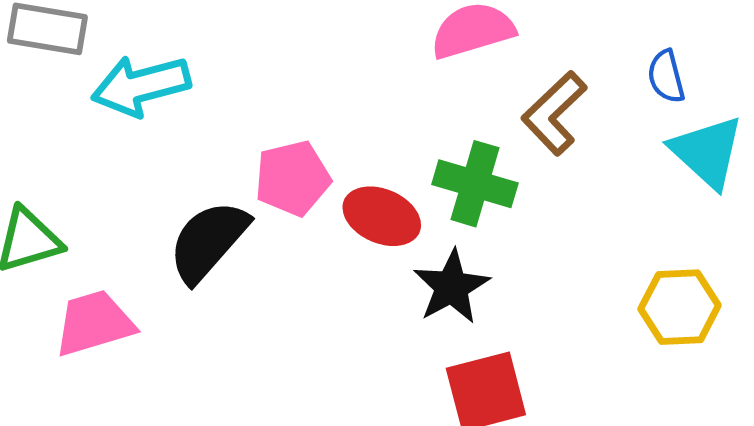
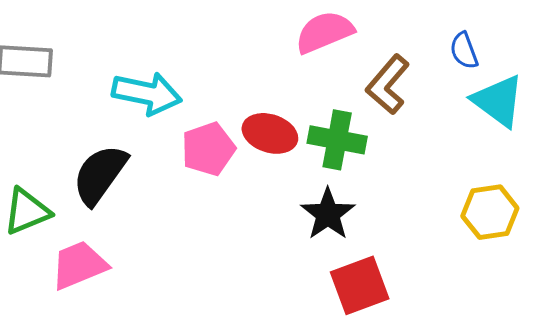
cyan arrow: (141, 86) -> (147, 93), moved, turned -148
red ellipse: (382, 216) -> (270, 133), moved
black semicircle: (208, 241) -> (100, 175), moved

